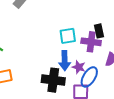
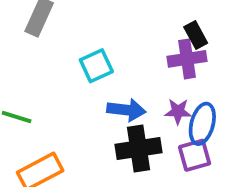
cyan square: (68, 36) -> (96, 66), moved
blue arrow: (65, 61) -> (126, 110), moved, turned -66

